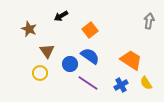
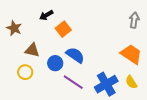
orange square: (90, 30) -> (63, 29), moved
brown triangle: (47, 51) -> (32, 50), turned -42
orange trapezoid: (131, 60) -> (131, 54), moved
blue cross: (121, 85) -> (106, 84), size x1.6

